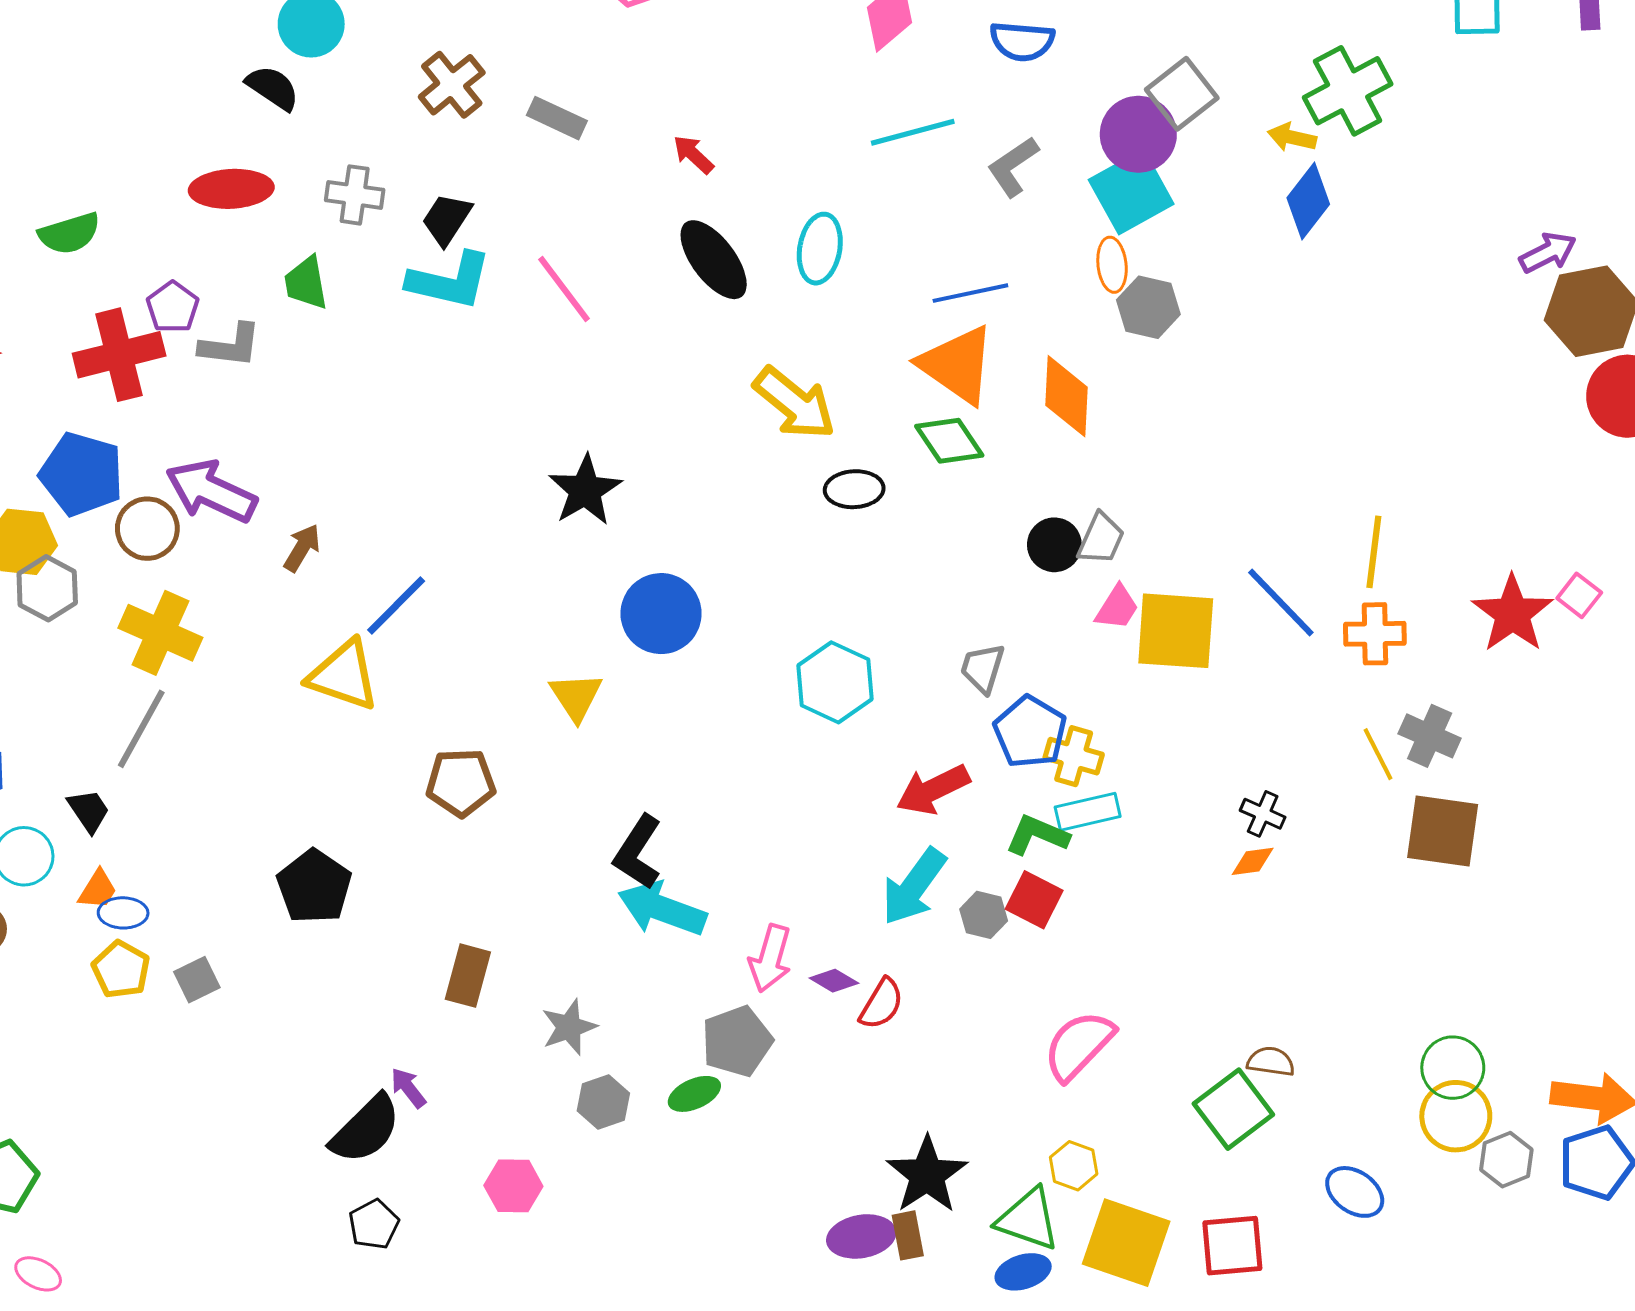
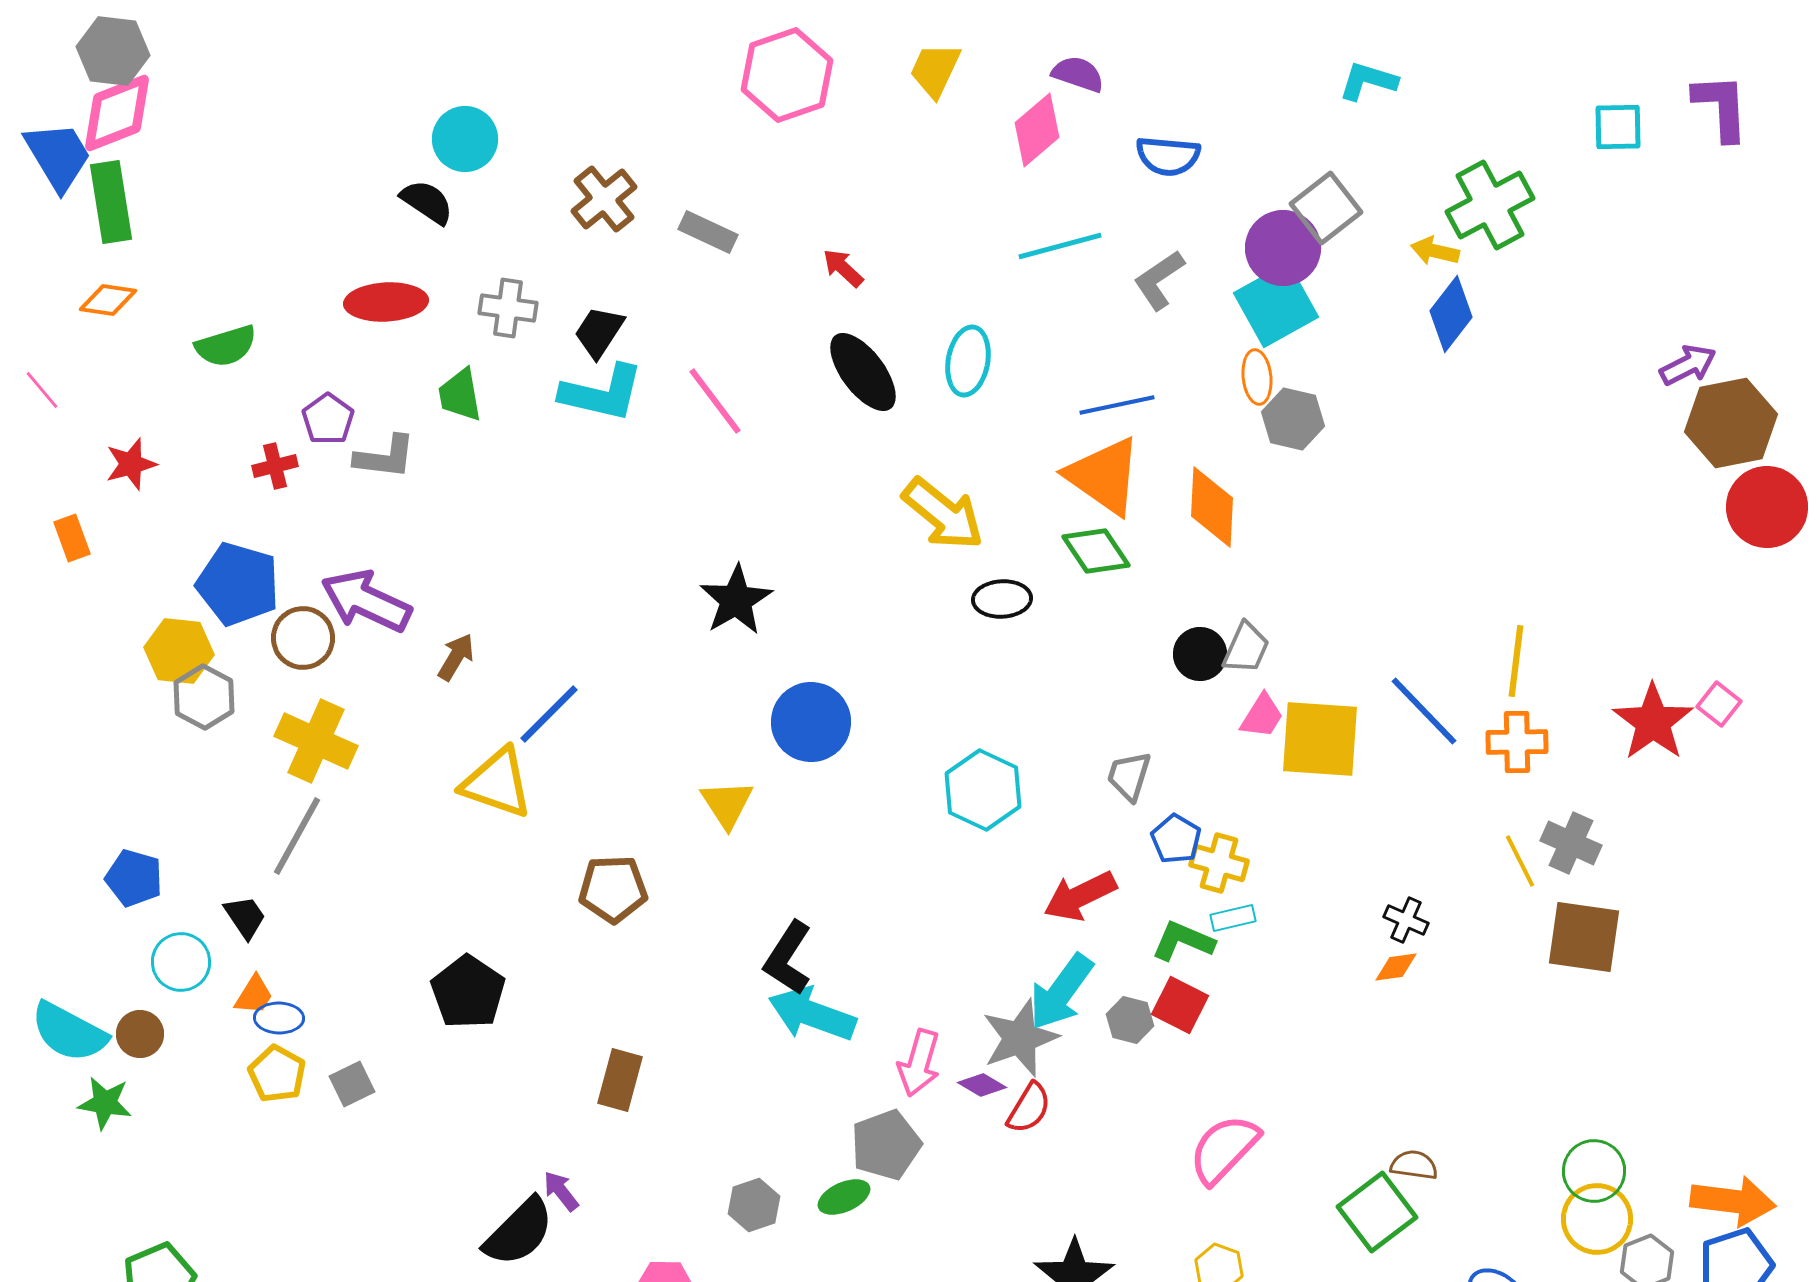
red cross: (119, 355) -> (275, 466), size x0.5
blue pentagon: (1030, 732) -> (1176, 839), size x0.7
cyan rectangle: (1088, 812) -> (1233, 918), size x0.7
gray star: (569, 1027) -> (1020, 1038), moved, size x1.4

